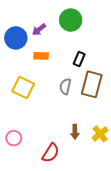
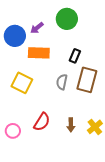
orange rectangle: (41, 56) -> (39, 53), size x1.5
red semicircle: (51, 153) -> (42, 122), moved

